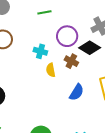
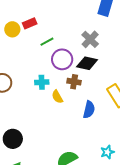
green line: (44, 12) -> (47, 42), moved

